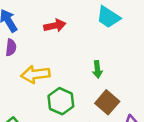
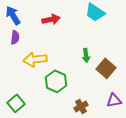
brown square: (107, 102) -> (106, 68), moved

